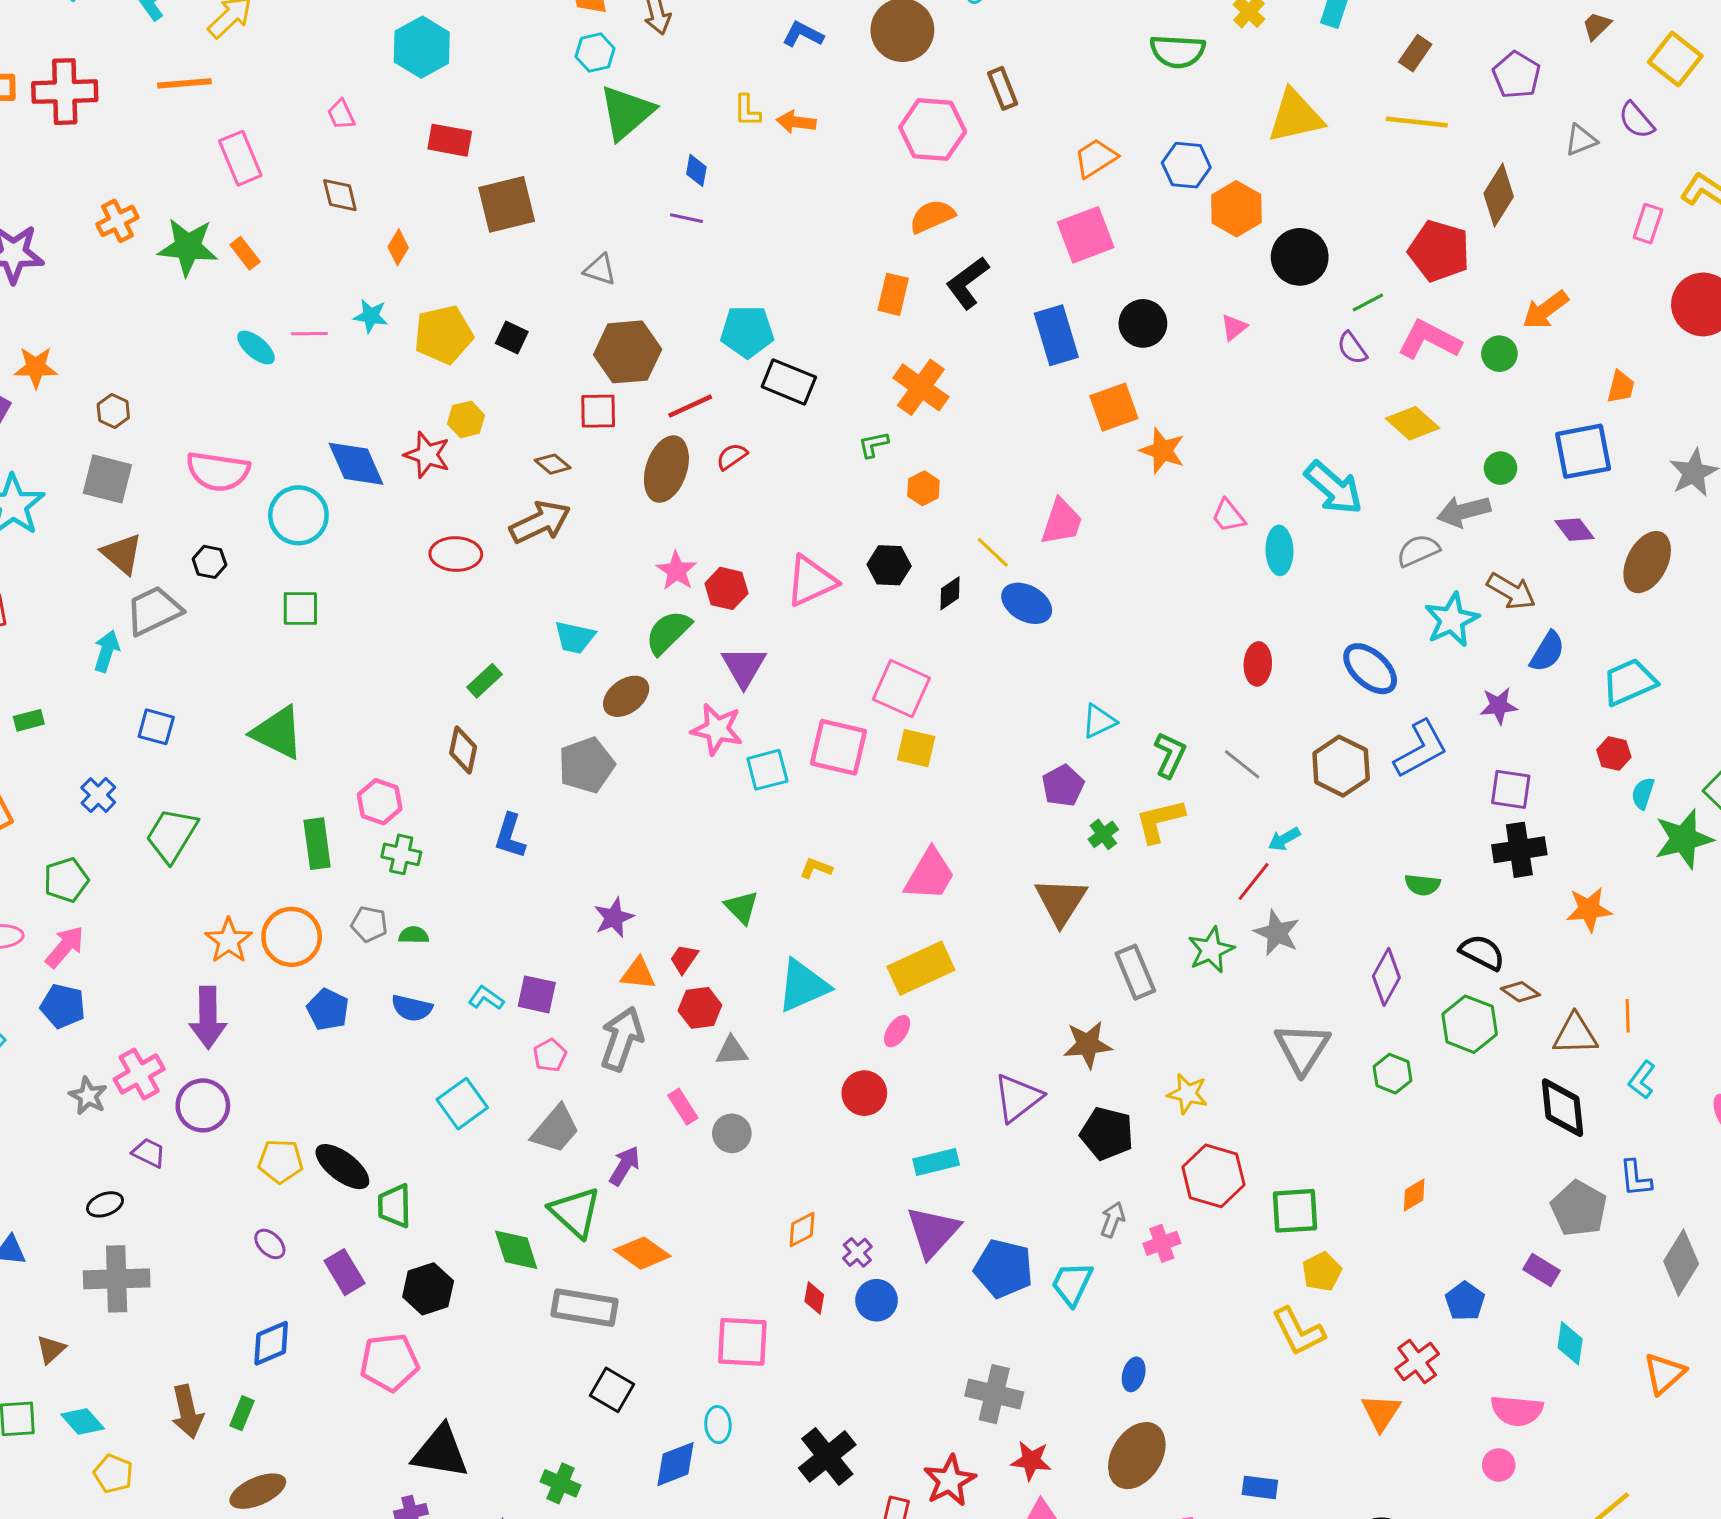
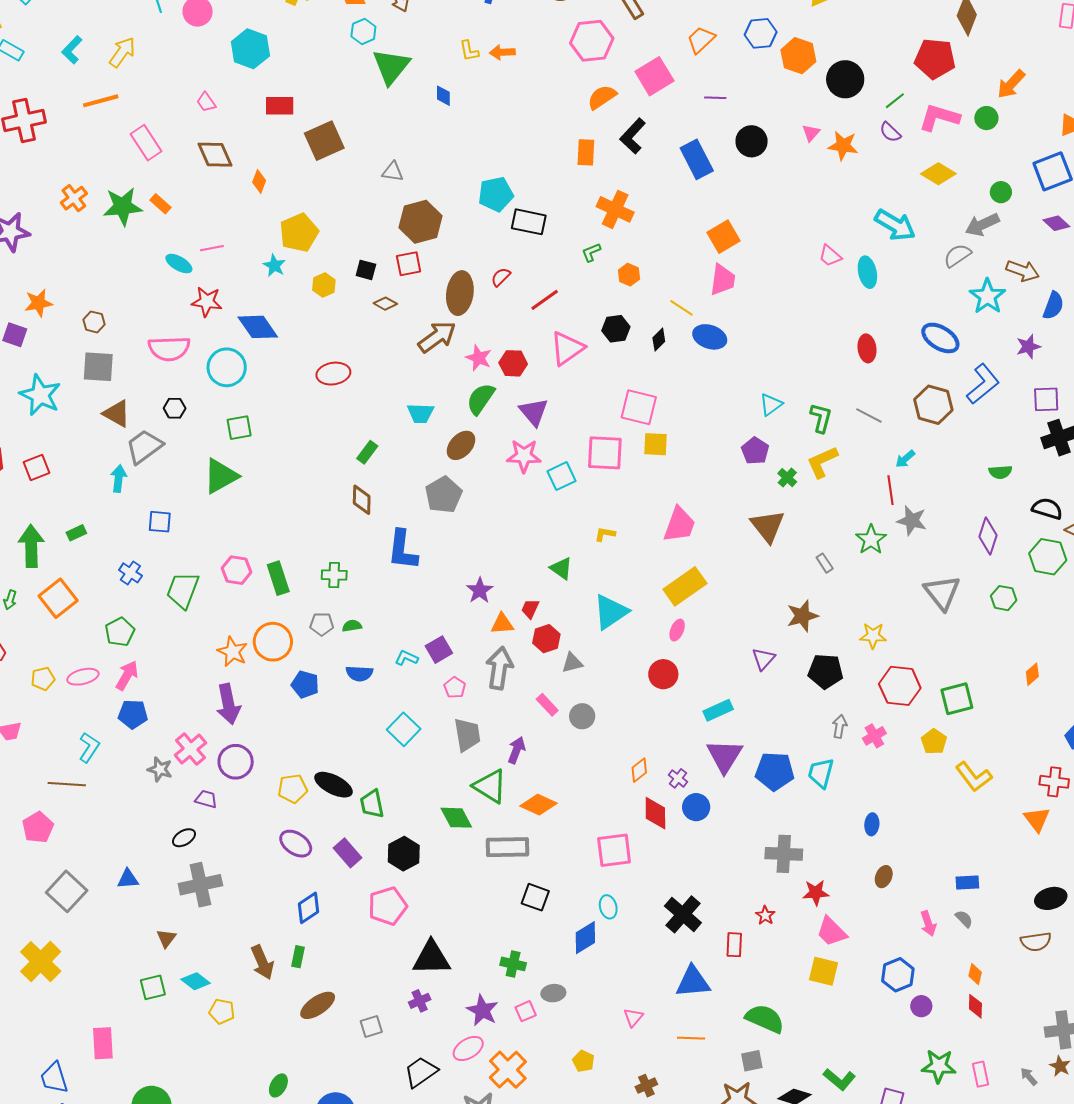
brown diamond: (340, 195) -> (215, 155), size x1.4
purple line: (686, 218) -> (715, 98), moved
pink square: (1086, 235) -> (654, 76), moved
cyan star: (371, 316) -> (274, 266), moved, turned 30
black square: (512, 338) -> (366, 270), moved
red line: (690, 406) -> (545, 300), moved
orange square: (1114, 407) -> (723, 237), moved
orange star: (1162, 451) -> (843, 146), moved
red star: (427, 455) -> (207, 302), moved
brown arrow: (540, 522) -> (437, 337), moved
green triangle: (278, 733) -> (221, 476), moved, turned -45
pink hexagon: (380, 802) -> (237, 570), moved
blue L-shape: (510, 836) -> (402, 550), size x1.4
red line: (1254, 881) -> (890, 490), turned -36
gray rectangle: (1135, 972) -> (825, 563), size x0.6
purple square: (537, 994) -> (439, 650), turned -32
purple triangle: (1018, 1098) -> (763, 659), size x0.7
gray trapezoid: (555, 1129) -> (467, 735), turned -39
purple ellipse: (270, 1244) -> (296, 844), size x1.5
yellow pentagon: (1322, 1272) -> (934, 742), moved
red diamond: (814, 1298) -> (655, 813), size x1.6
red cross: (1417, 1361) -> (1054, 782), turned -36
brown ellipse: (1137, 1456) -> (884, 877), size x0.5
red star: (950, 1481) -> (765, 915), size x0.6

